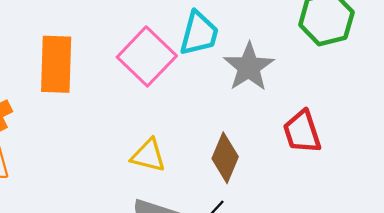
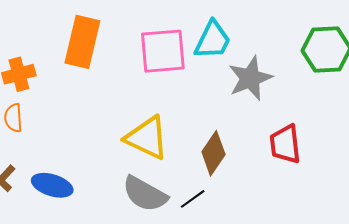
pink square: (147, 56) -> (163, 51), turned 30
yellow triangle: (148, 155) -> (147, 138), size x1.4

